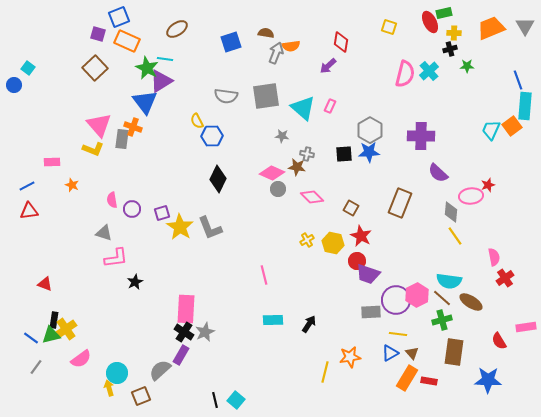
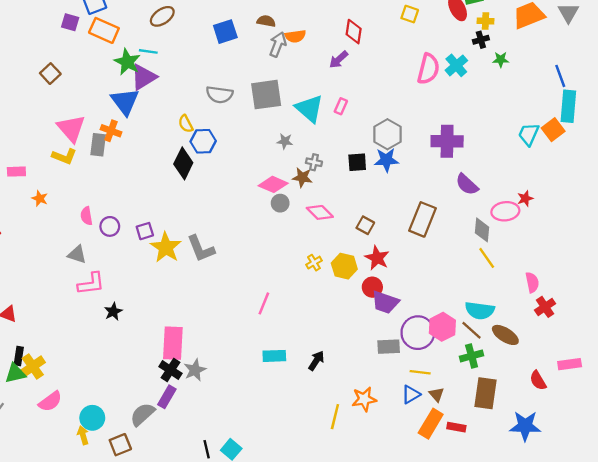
brown square: (95, 68) -> (50, 74), moved, size x0.7
black diamond: (218, 179) -> (183, 163), moved
pink line: (264, 275) -> (264, 303), turned 36

